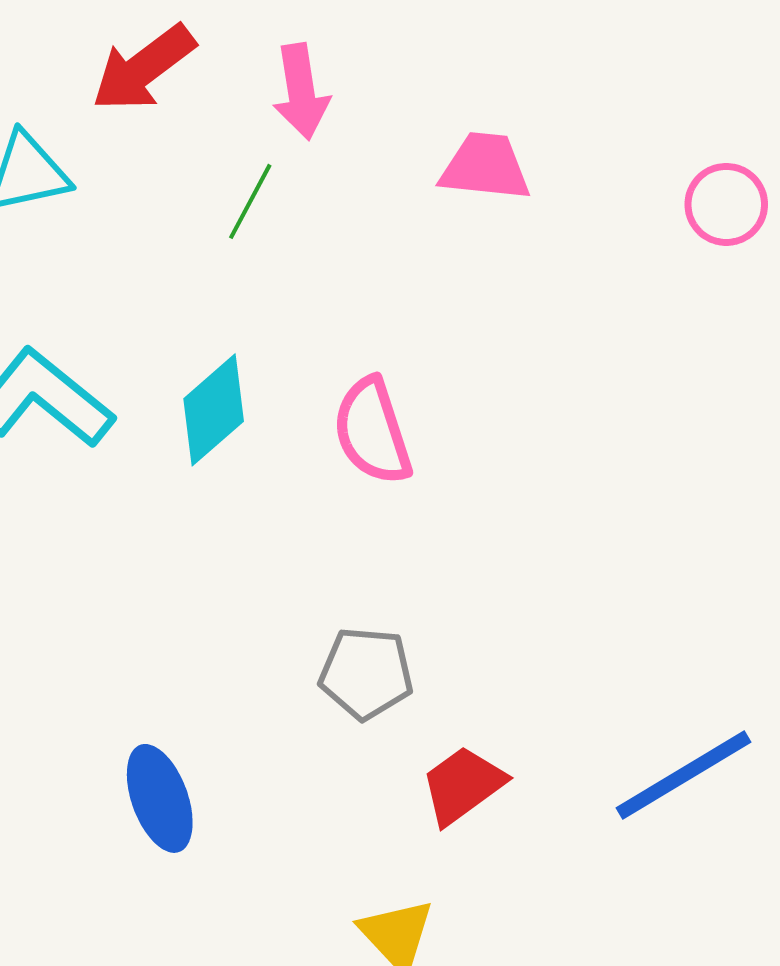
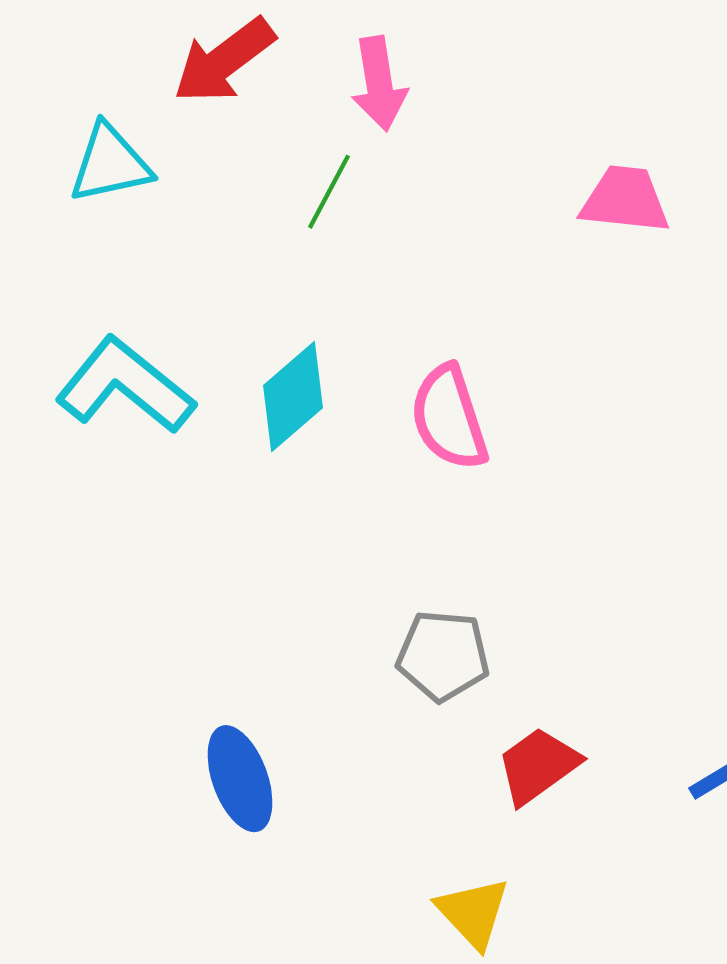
pink trapezoid: (485, 167) -> (625, 200), moved

